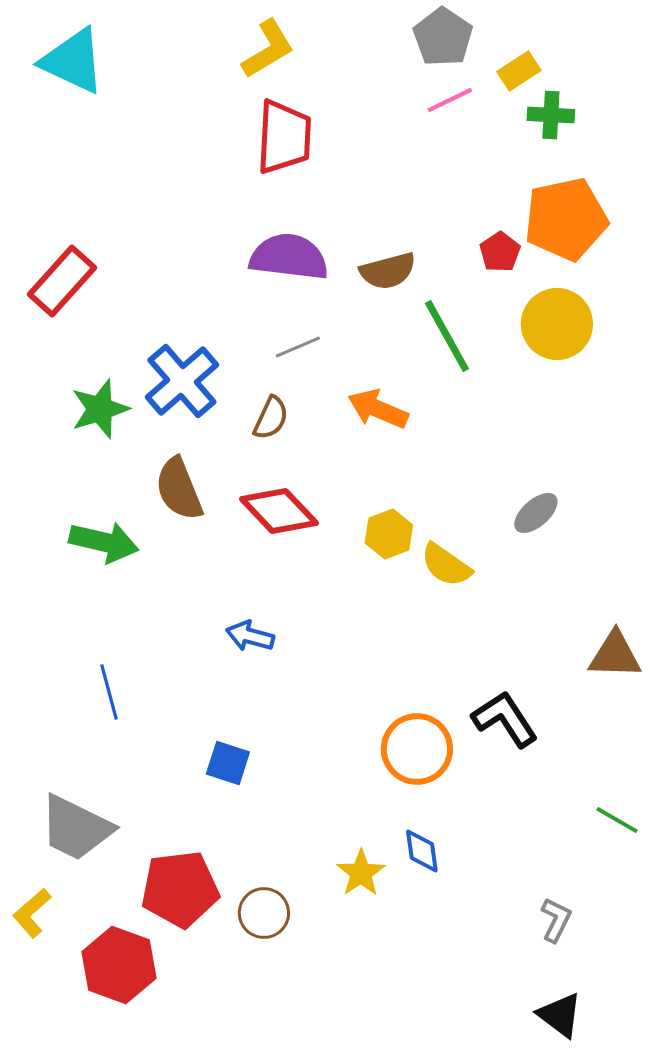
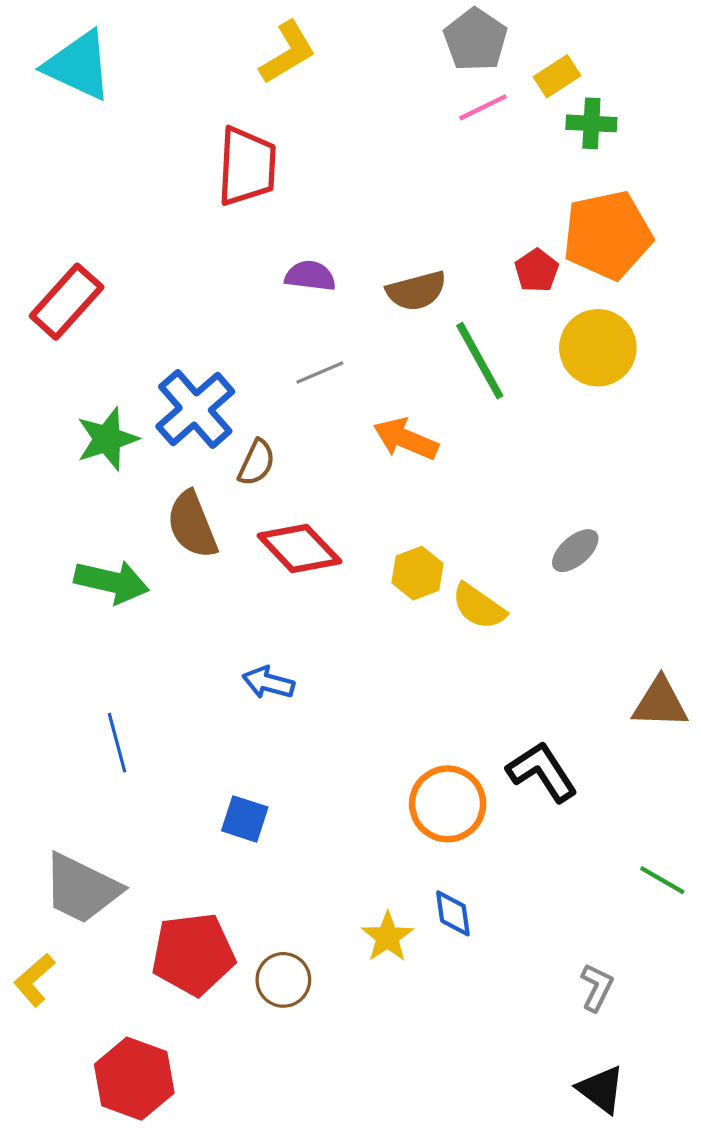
red trapezoid: (284, 137) -> (247, 166), moved
purple semicircle: (289, 257) -> (310, 276), size x0.6
brown semicircle: (271, 418) -> (257, 463), moved
red hexagon: (119, 965) -> (134, 1079), moved

